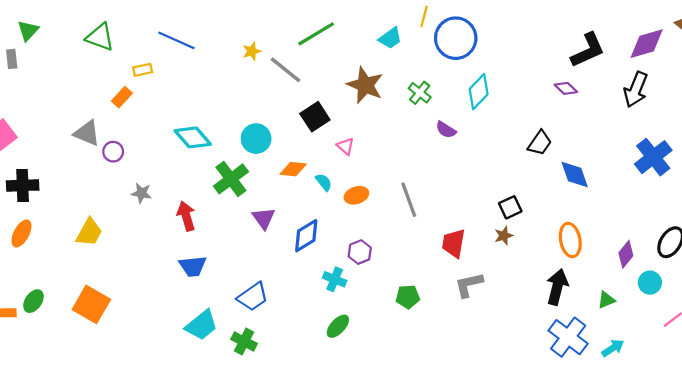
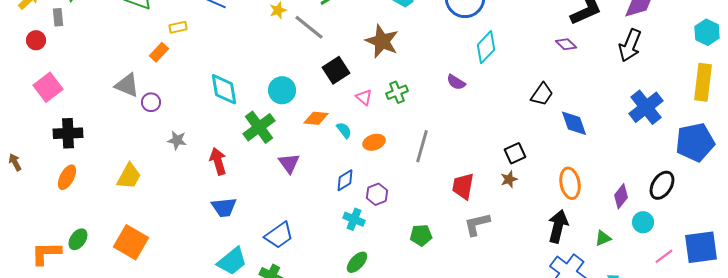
green cross: (420, 93) -> (397, 92), moved, turned 30
cyan diamond: (193, 137) -> (224, 89), turned 32
gray line: (409, 200) -> (422, 146), turned 36
blue diamond: (306, 236) -> (345, 180), moved, size x0.7

